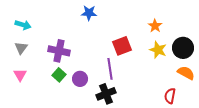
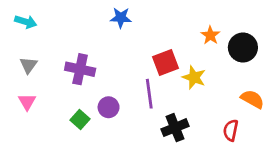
cyan arrow: (23, 25) -> (26, 22), moved
black circle: (183, 48) -> (243, 48), moved
yellow star: (158, 50) -> (194, 77), moved
green square: (59, 75) -> (80, 119), moved
black cross: (106, 94) -> (175, 128), moved

